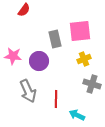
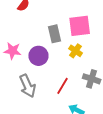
yellow cross: (84, 59) -> (76, 51), moved, turned -32
red line: (56, 99) -> (63, 86), moved, turned 30

